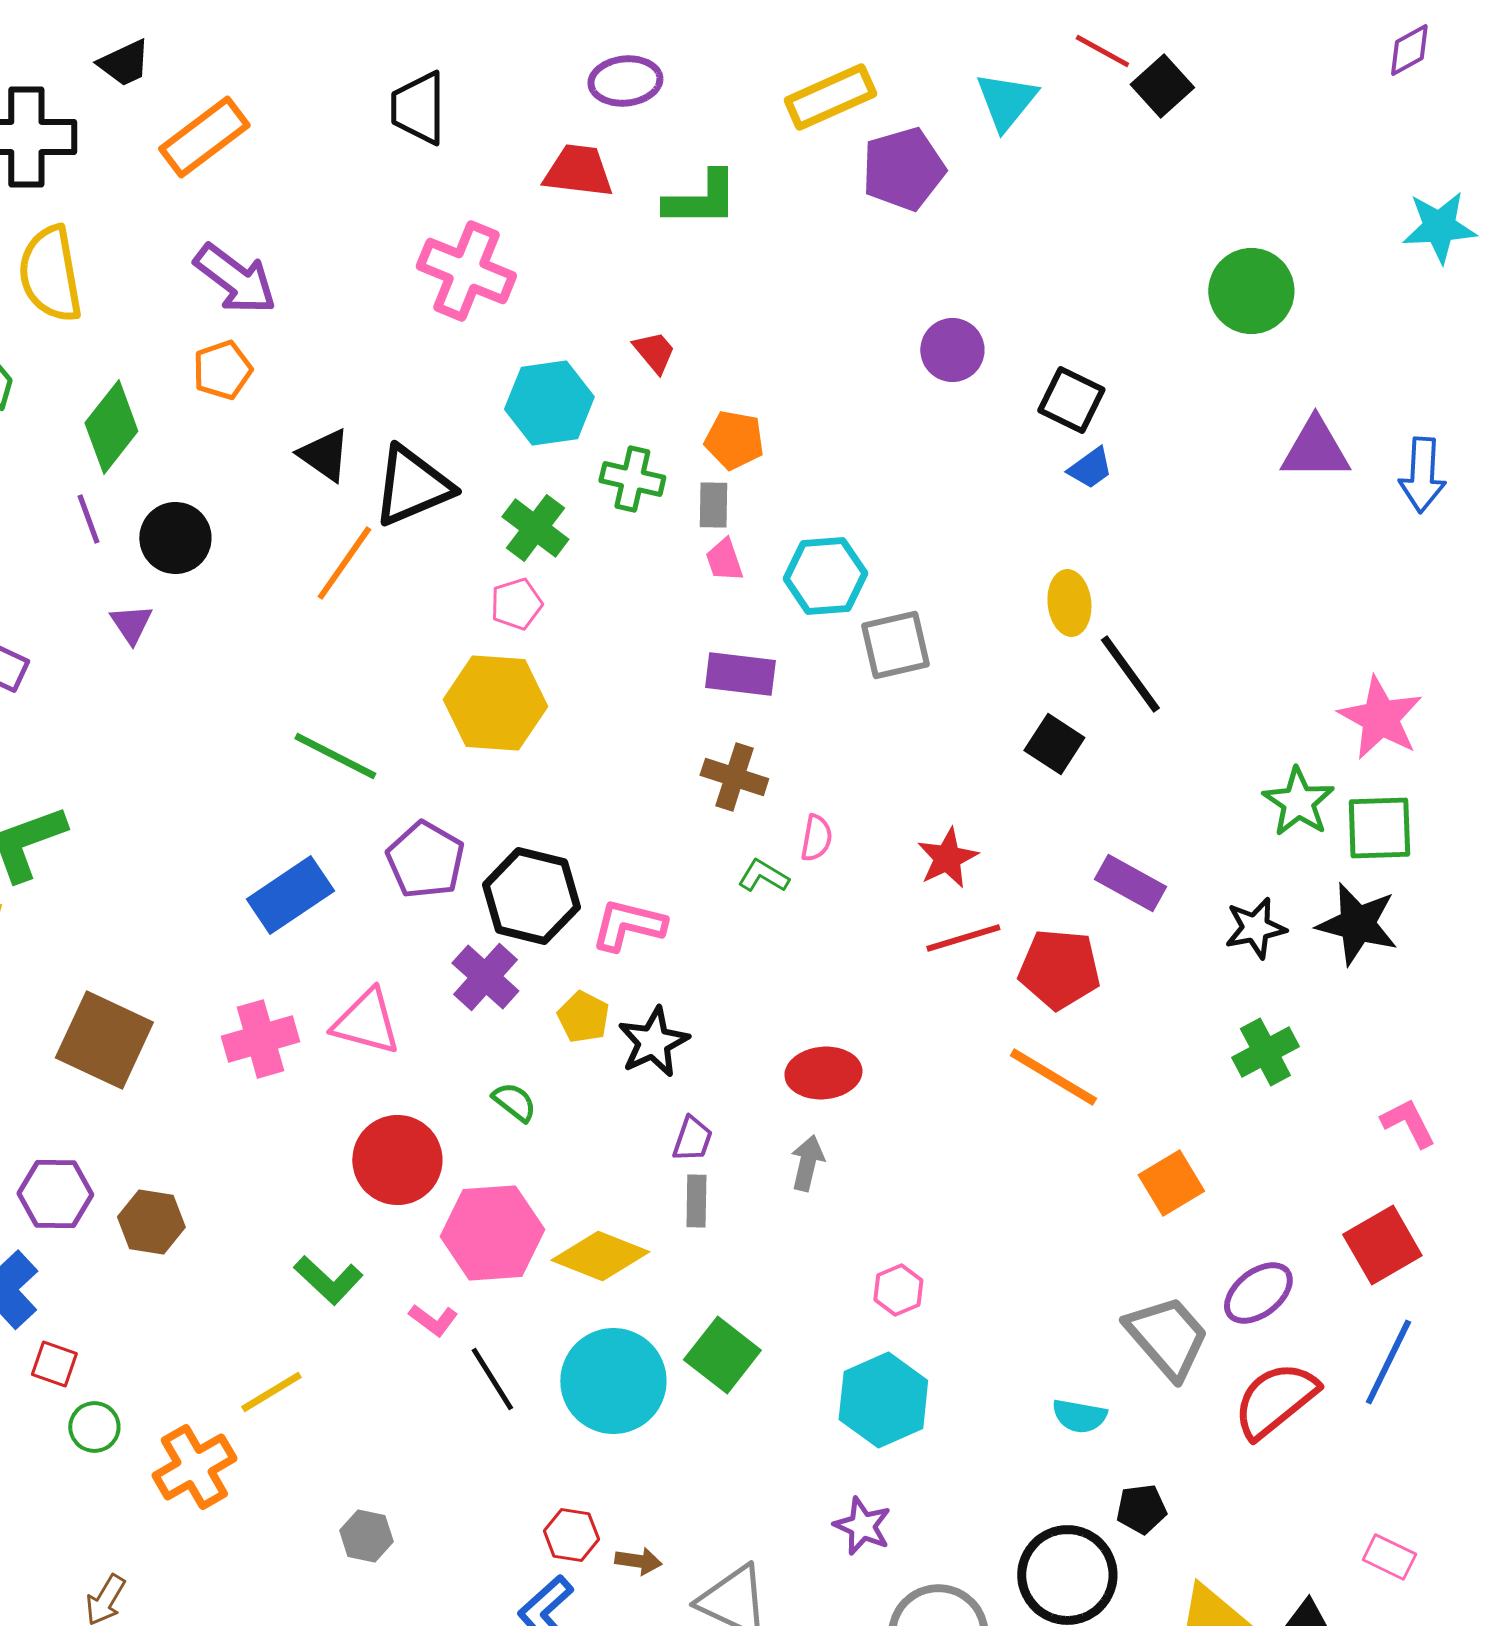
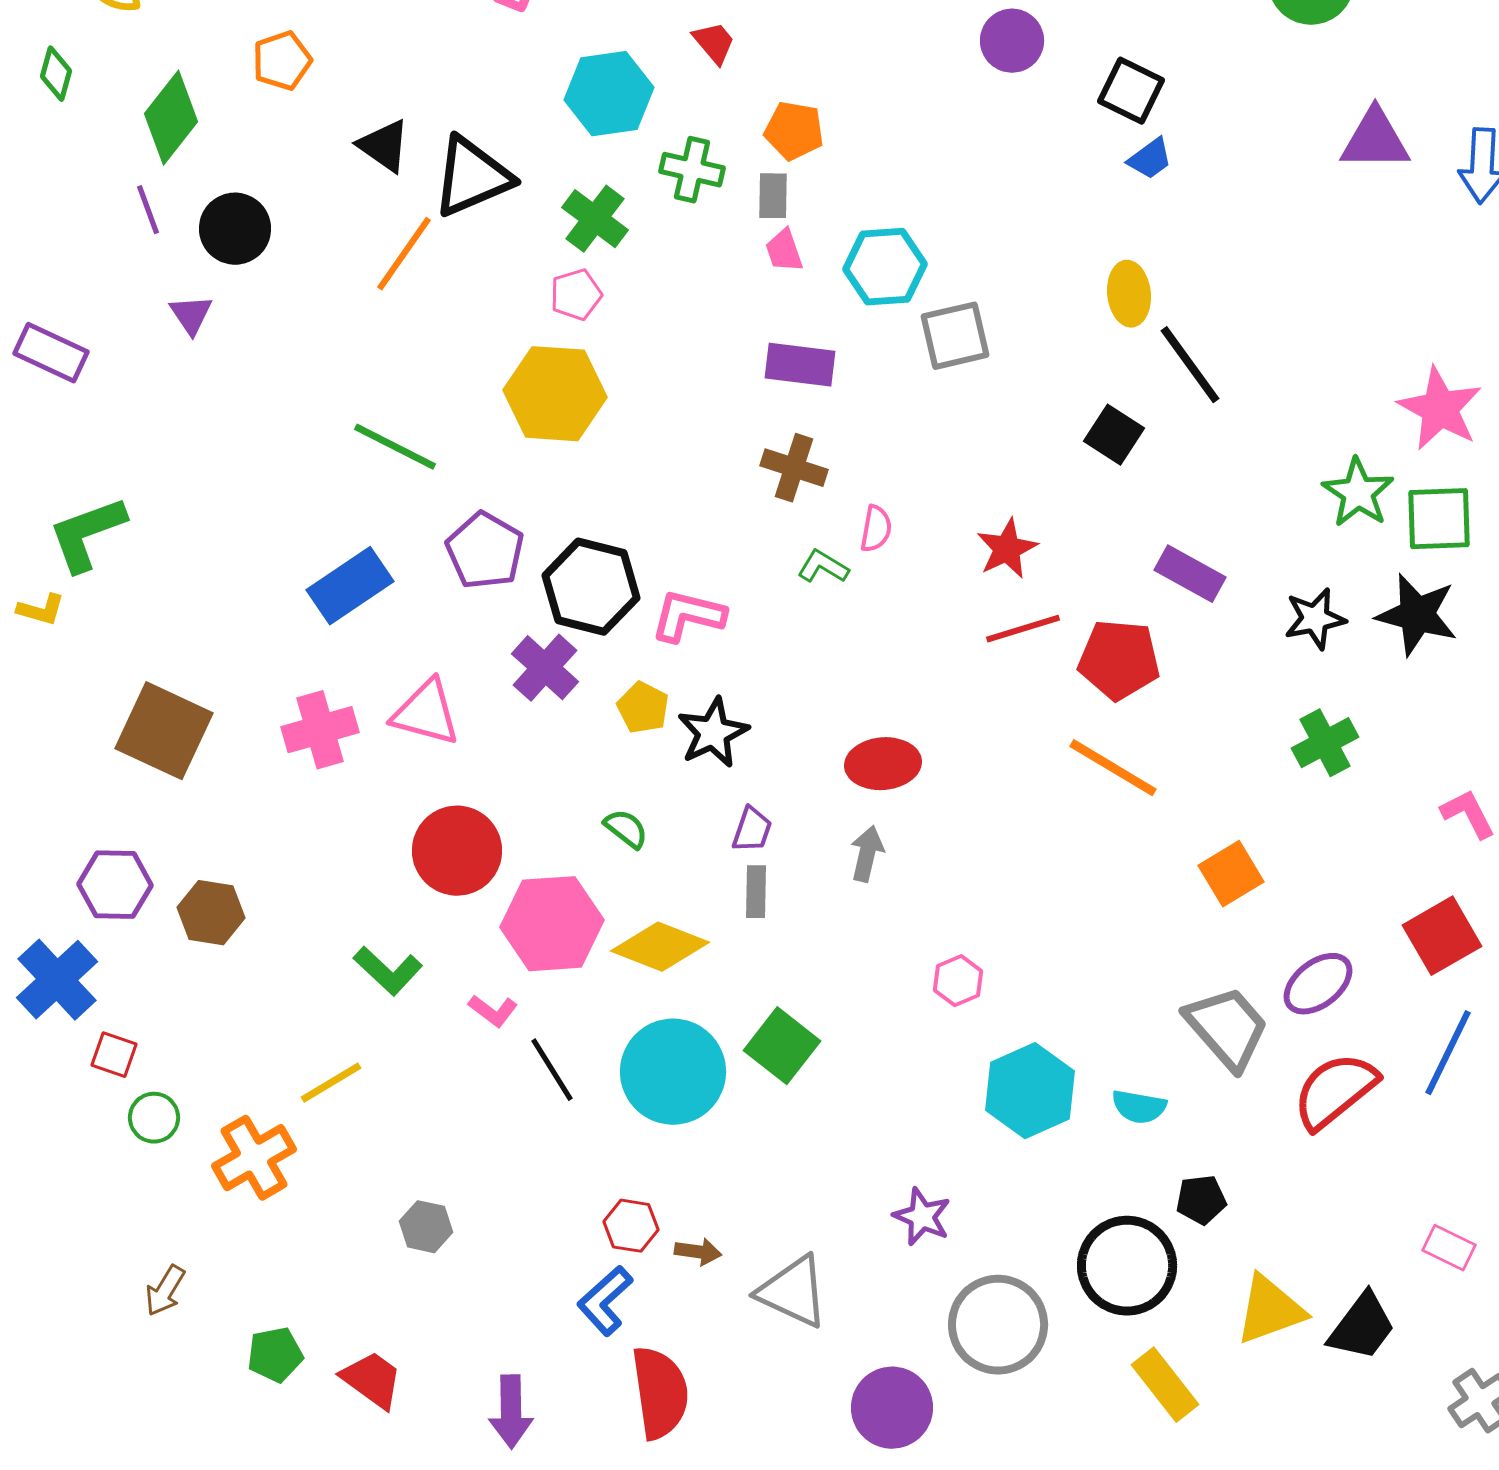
green semicircle: (514, 1102) -> (626, 829), moved
cyan hexagon: (883, 1400) -> (1030, 1091), moved

